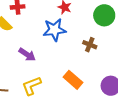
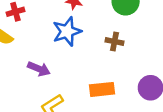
orange rectangle: (73, 80) -> (102, 89), turned -36

